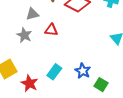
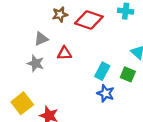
cyan rectangle: (54, 72) -> (102, 71), moved
green square: (101, 85) -> (128, 74), moved

